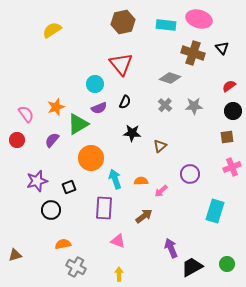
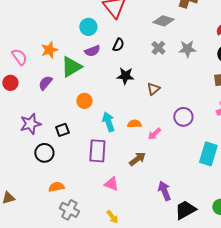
orange circle: (91, 158) -> (84, 101), size x0.6
yellow arrow: (119, 274) -> (112, 217), turned 144

